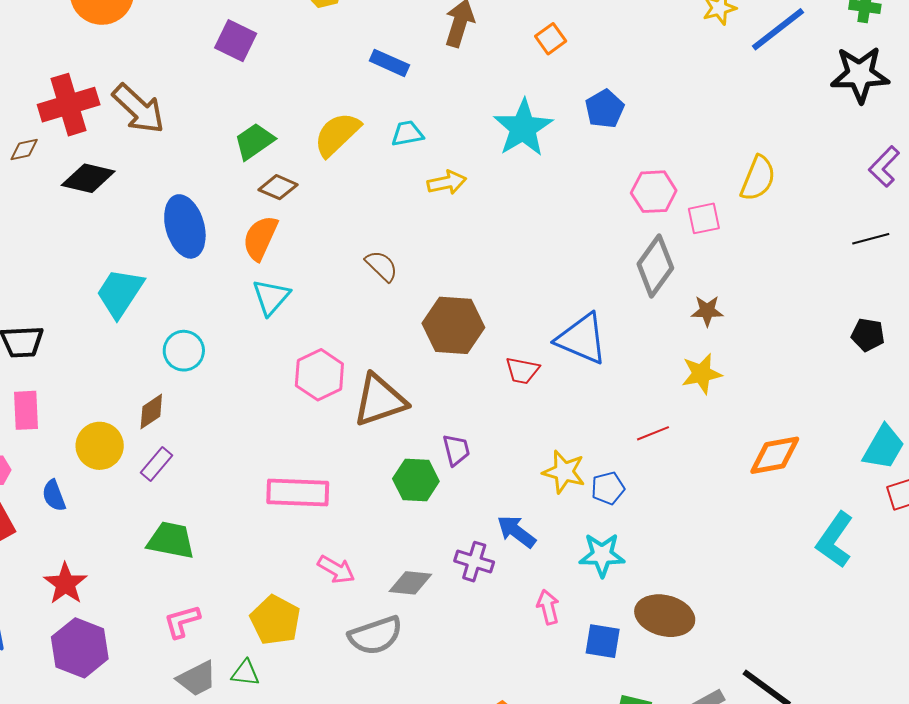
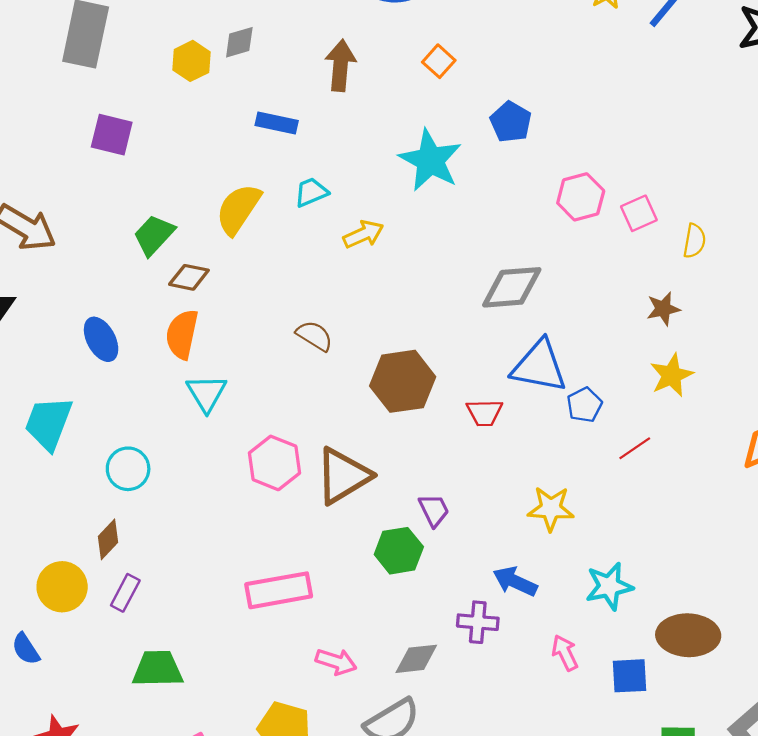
yellow semicircle: (758, 178) -> (694, 241), moved, size x0.7
blue ellipse: (185, 226) -> (101, 339), size x0.7
gray diamond: (655, 266) -> (512, 287), moved, turned 62
blue pentagon: (608, 488) -> (584, 405), moved

